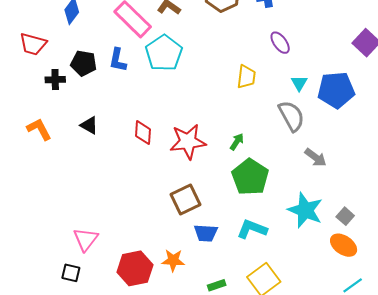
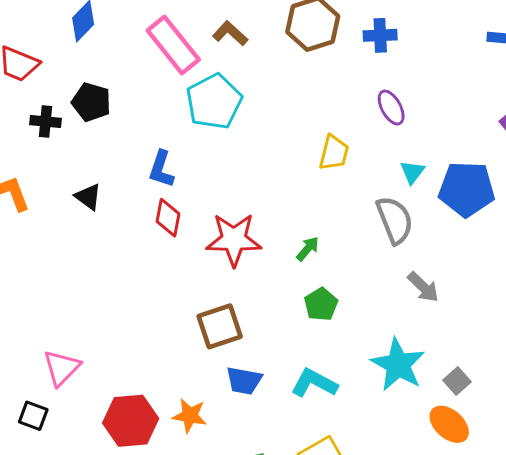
blue L-shape: (118, 60) -> (161, 169), moved
green pentagon: (250, 177) -> (321, 304), size x0.6

